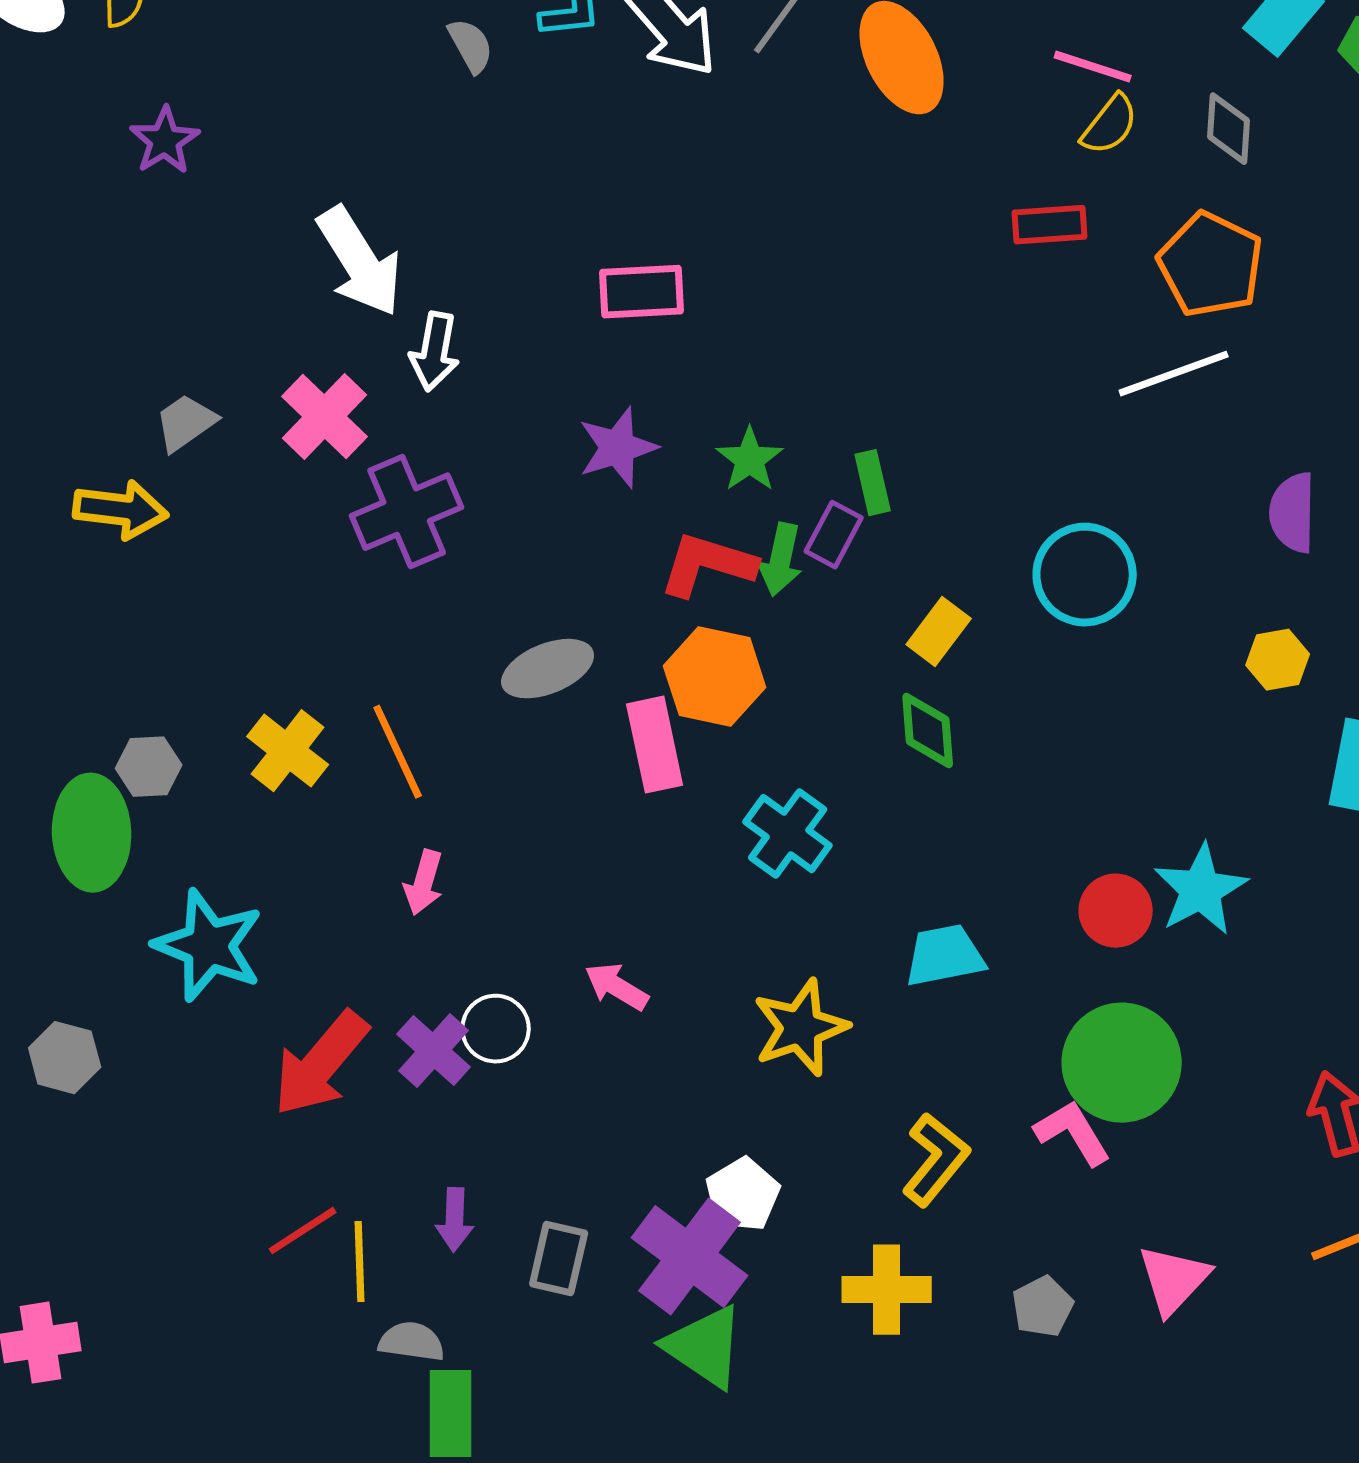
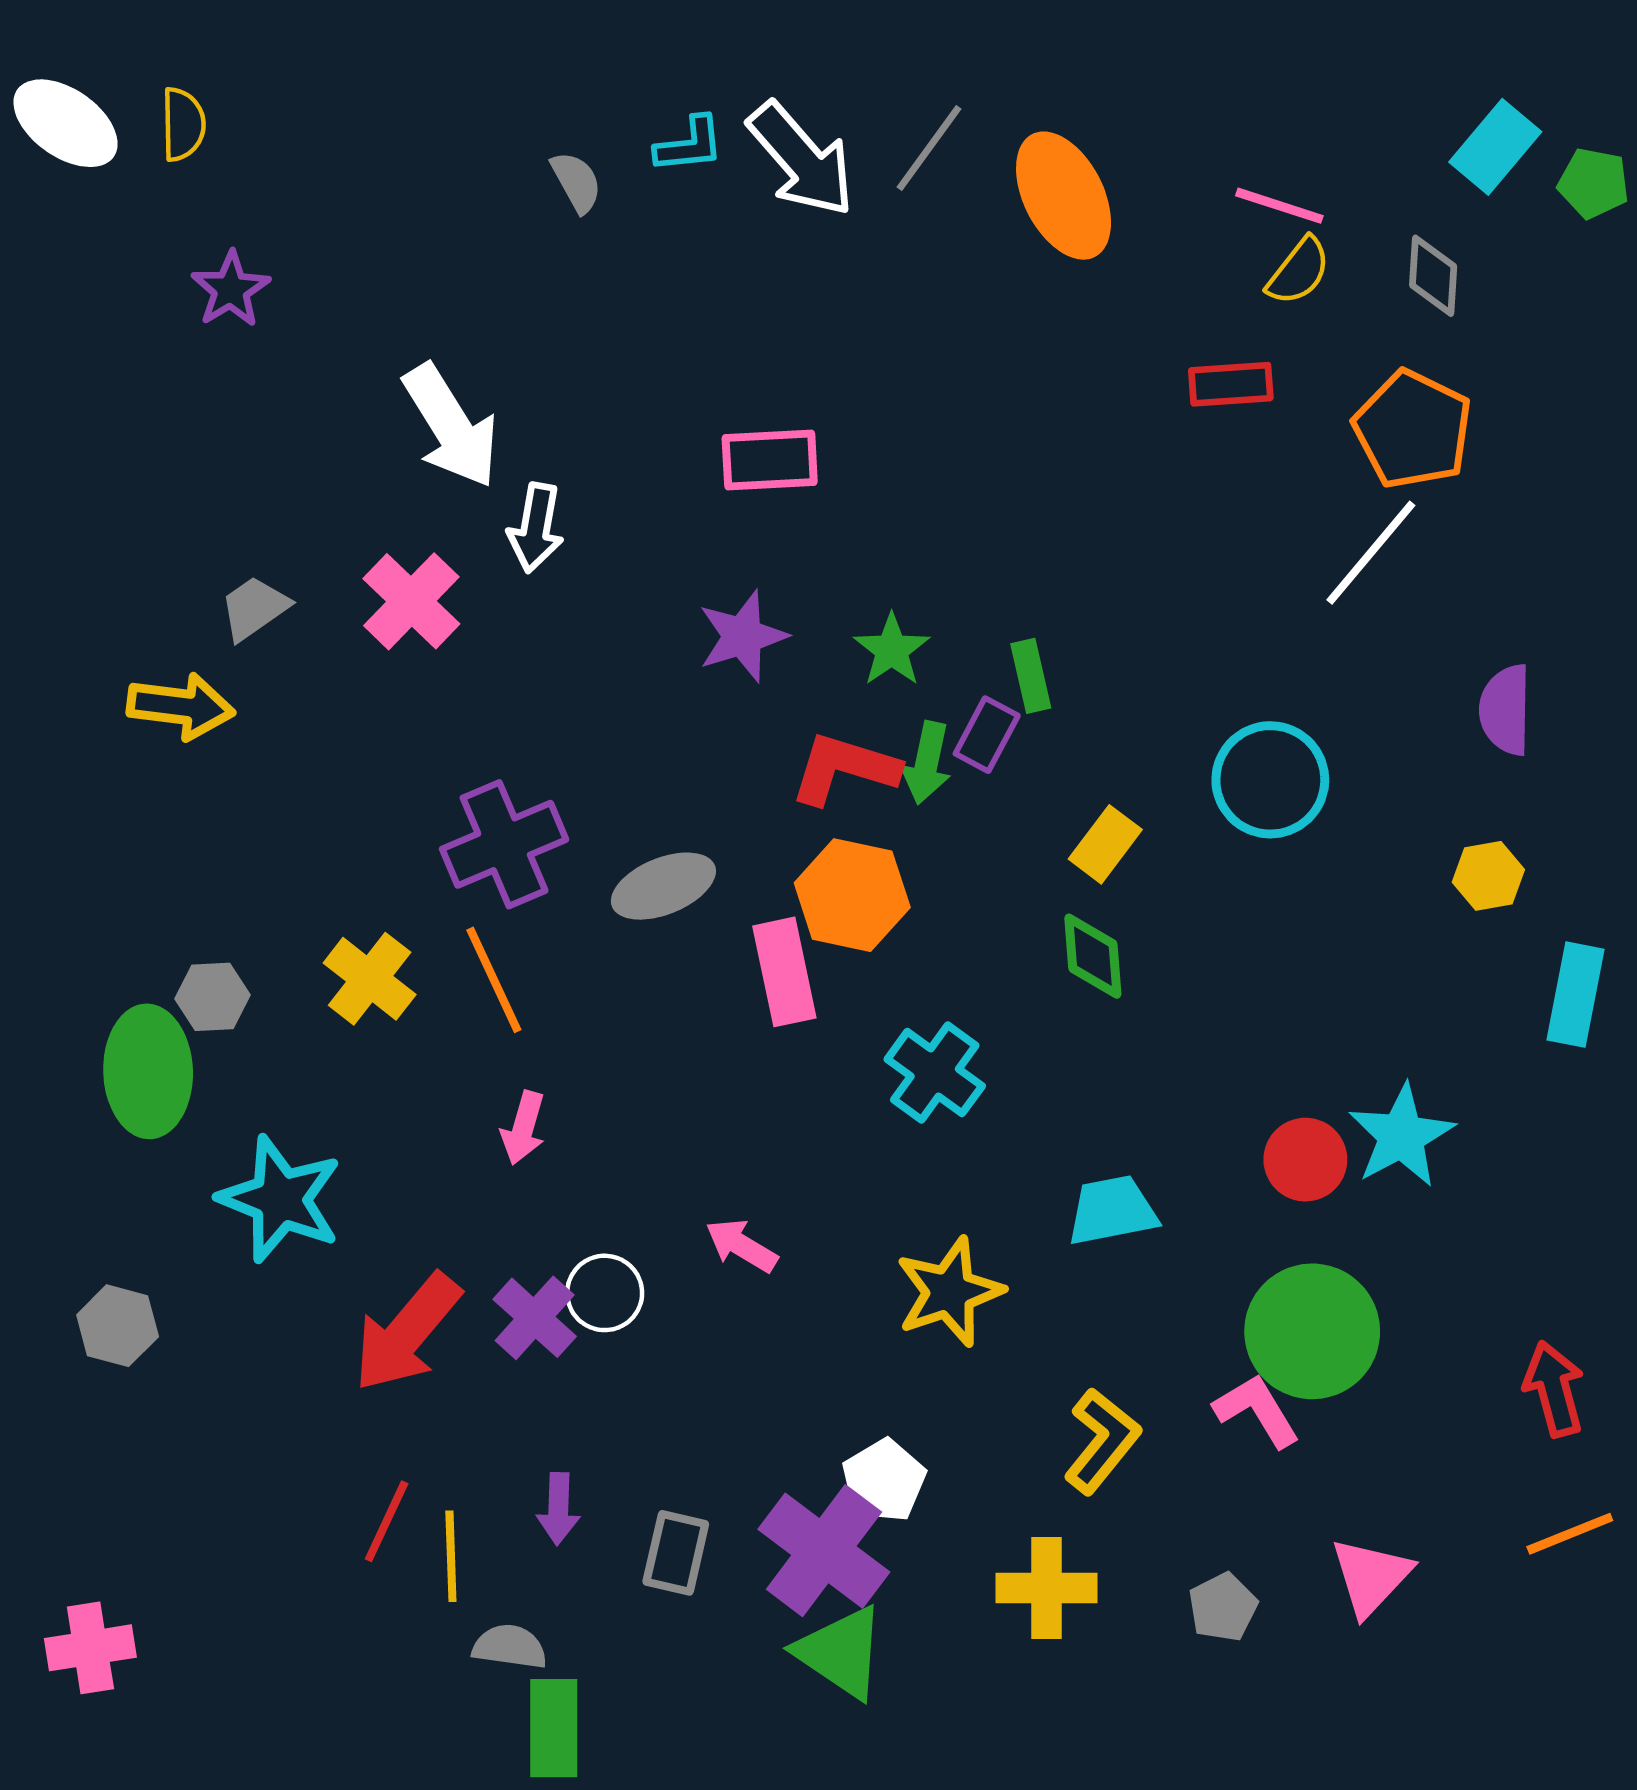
white line: (1174, 374) -> (1371, 553), turned -30
purple cross: (407, 512) -> (504, 844), moved
red line: (303, 1231) -> (387, 1521), turned -32

